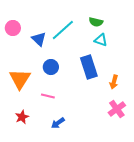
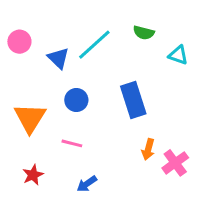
cyan triangle: (101, 40) -> (178, 55), moved
orange arrow: (114, 82) -> (148, 149), moved

